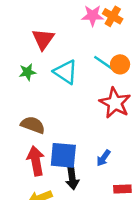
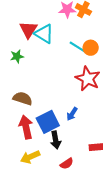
cyan triangle: (66, 72) -> (44, 34), moved
blue square: (63, 155) -> (48, 122), turned -30
blue arrow: (103, 158) -> (72, 114), moved

